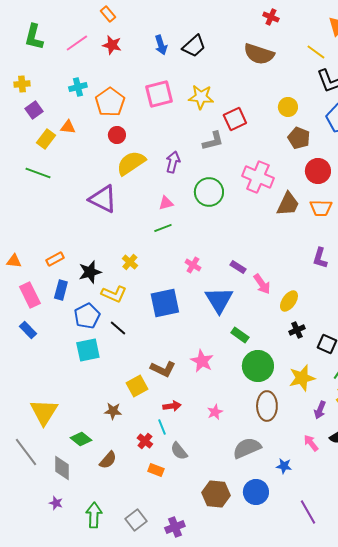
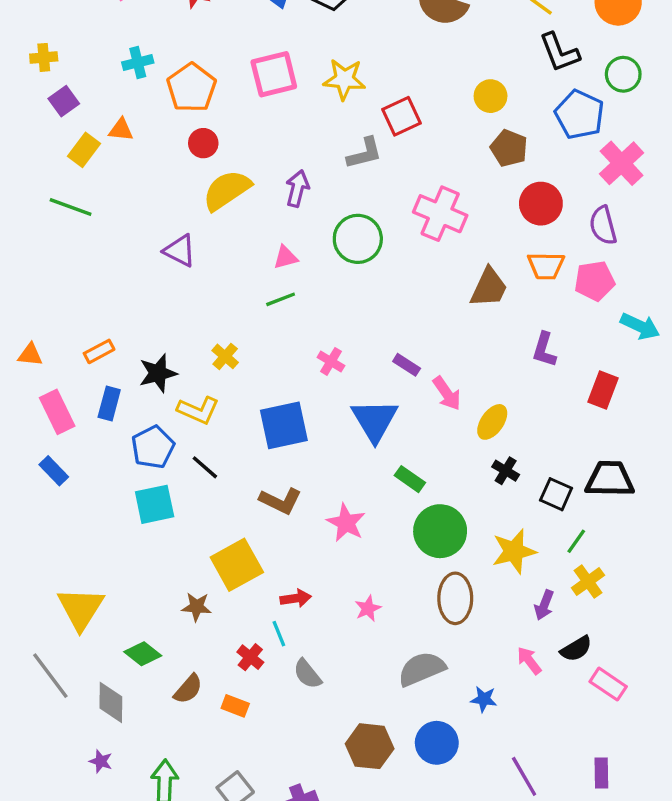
purple triangle: (103, 199) -> (180, 251), size x0.7
brown trapezoid: (288, 204) -> (489, 288), moved
black cross: (297, 330) -> (506, 471), turned -35
brown L-shape: (163, 369) -> (281, 501), moved
yellow square: (137, 386) -> (237, 565), size x1.4
orange rectangle: (156, 470) -> (235, 706), moved

